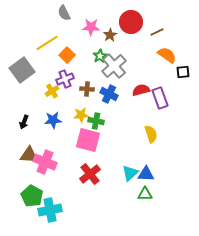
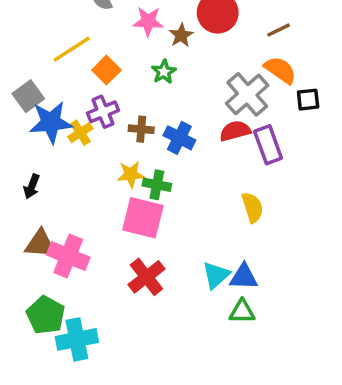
brown line: (157, 32) -> (279, 30), moved
gray cross: (114, 66) -> (247, 94), moved
gray square: (22, 70) -> (28, 96), size x0.7
blue star: (53, 120) -> (51, 122), moved, size x1.4

